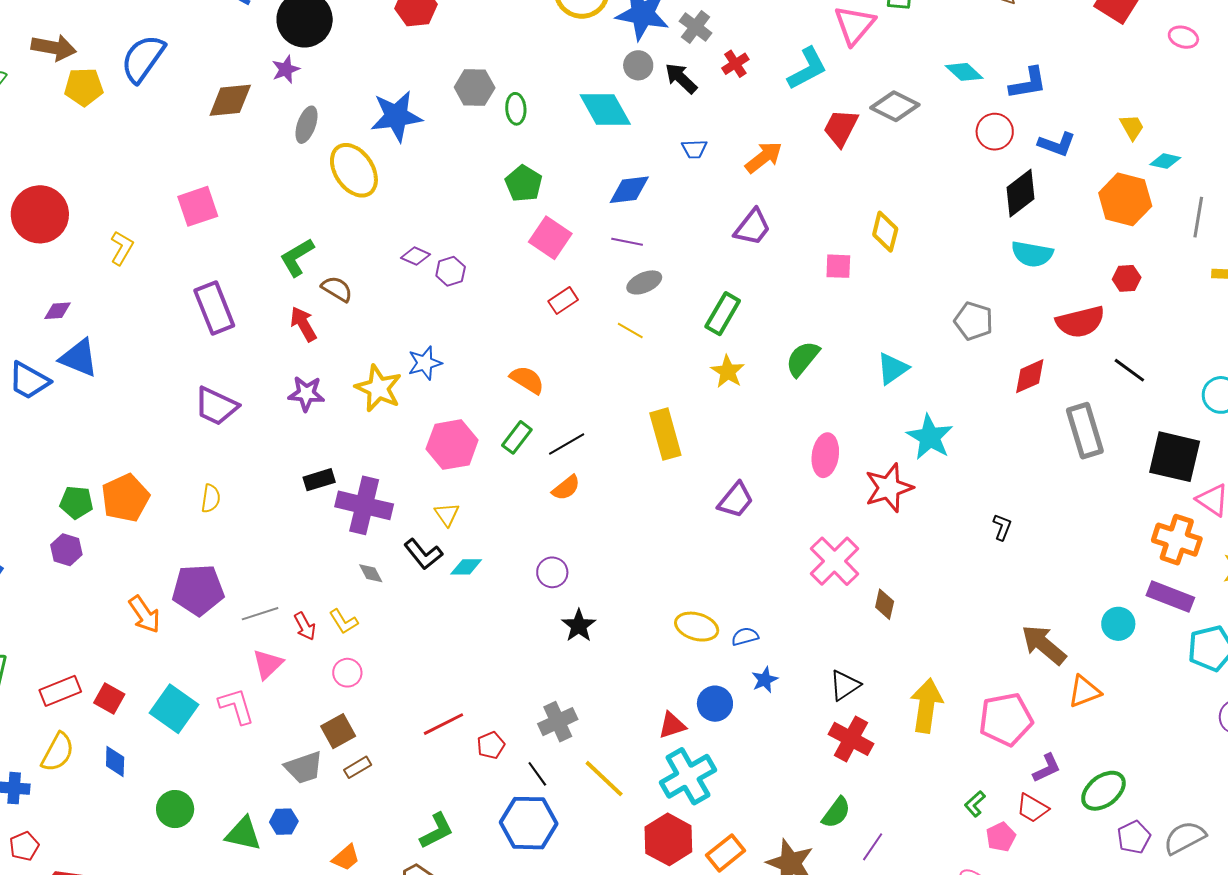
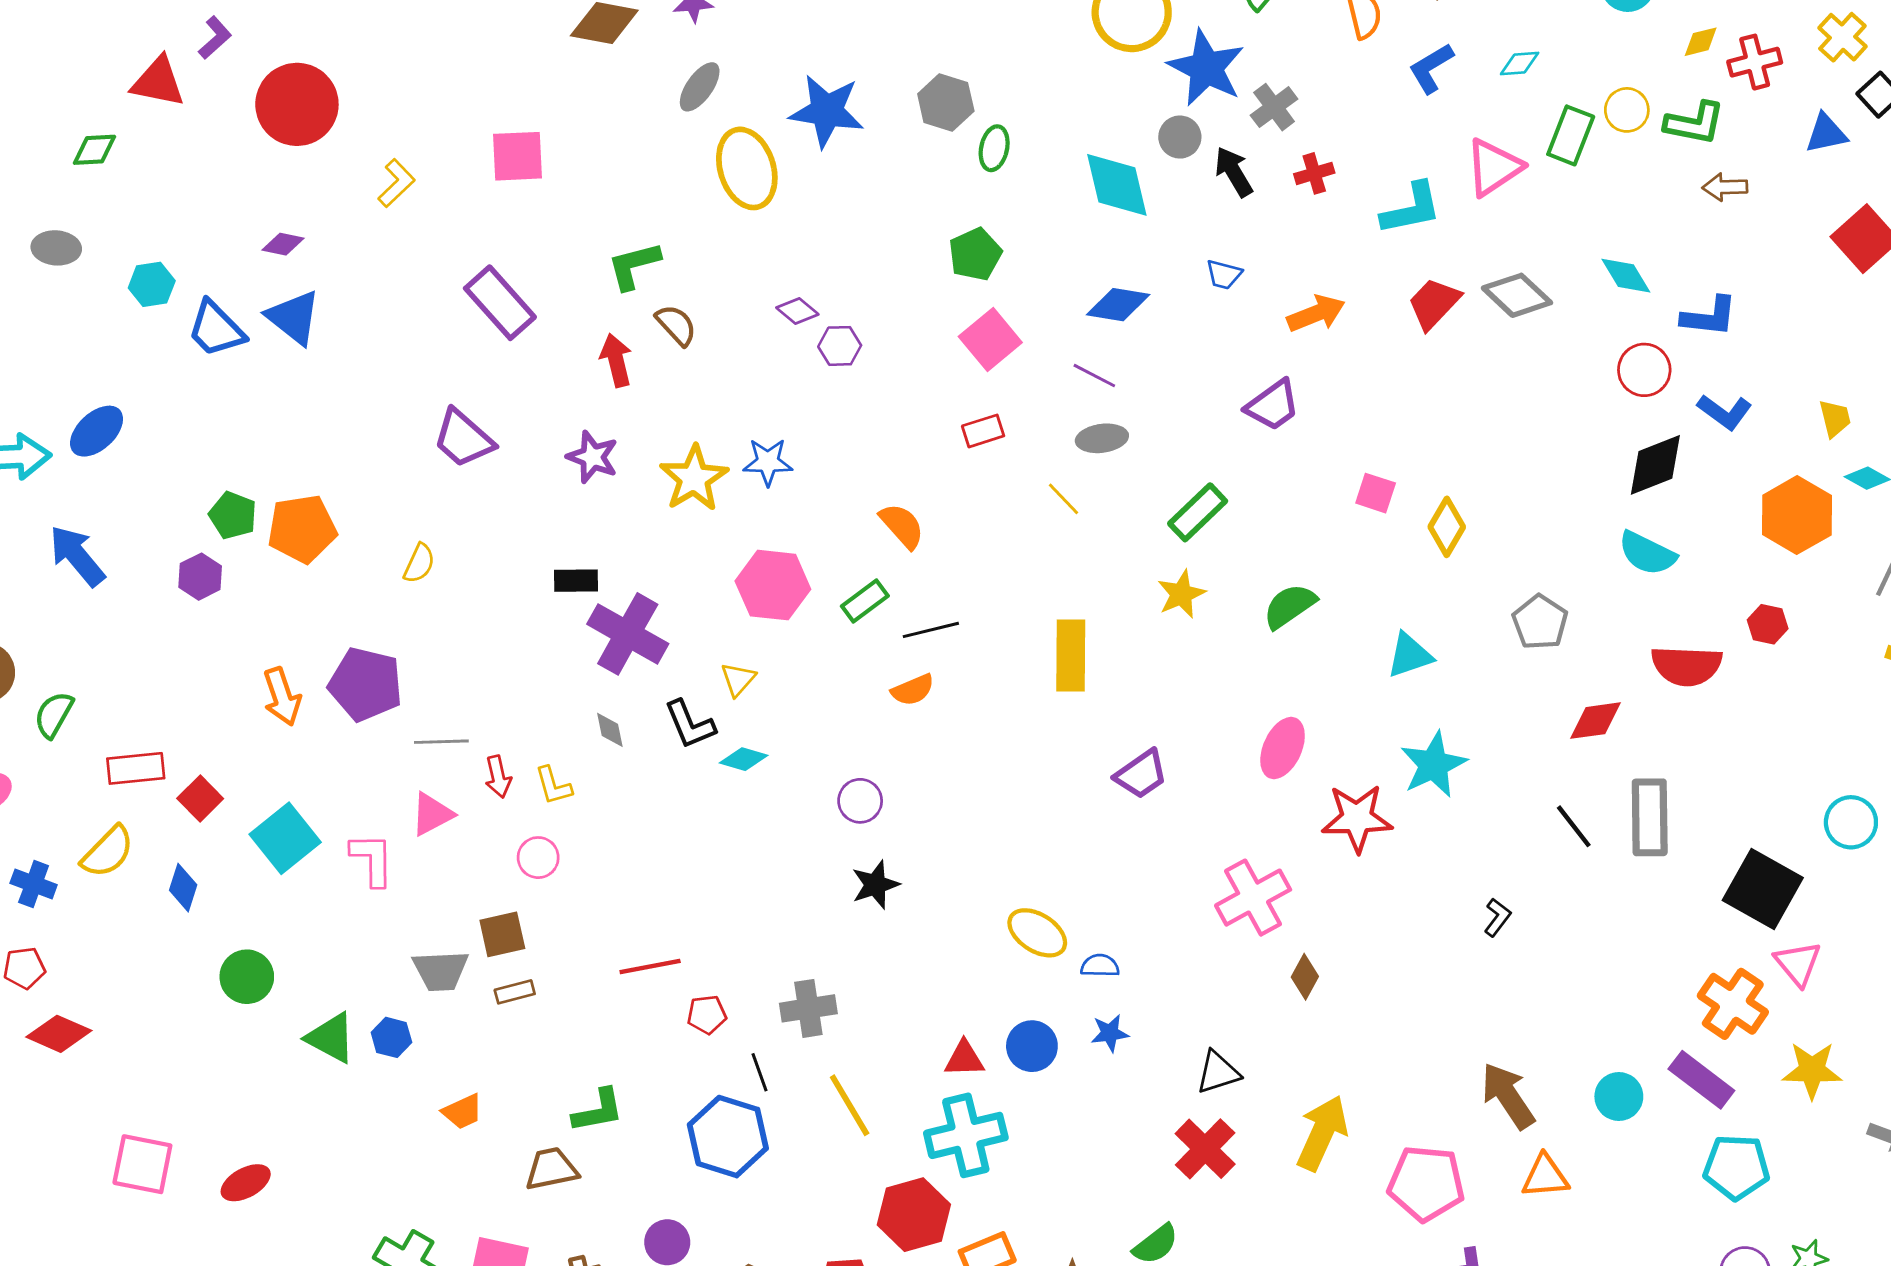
yellow diamond: (885, 232) -> (1447, 527), moved
purple rectangle: (214, 308) -> (500, 303), turned -36
black line: (1129, 370) -> (1574, 826), moved

